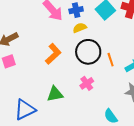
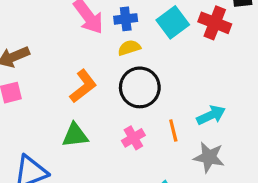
orange line: (111, 60) -> (173, 130), moved
green triangle: (55, 94) -> (75, 135), moved

